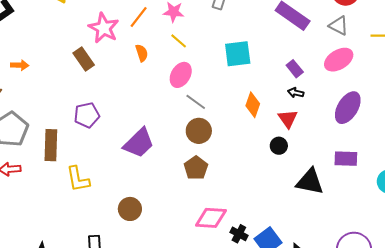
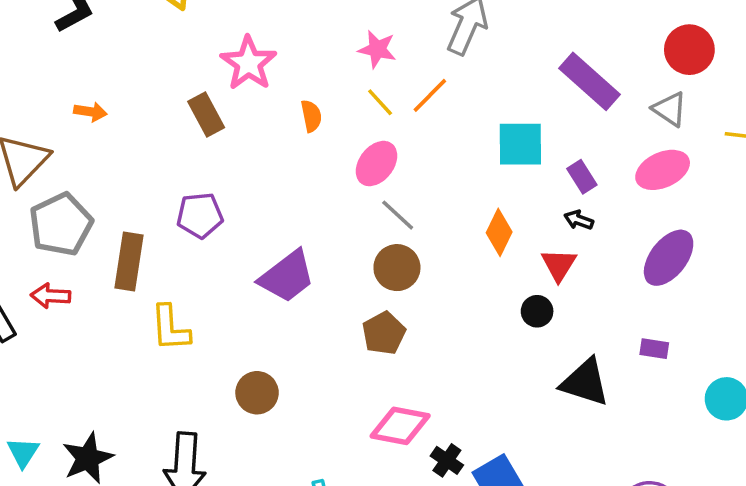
orange line: (139, 17) -> (430, 95), moved
cyan square: (238, 54) -> (520, 144), moved
purple rectangle: (346, 159) -> (654, 349), size x0.7

